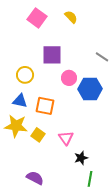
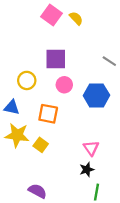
pink square: (37, 18) -> (51, 15), moved
pink circle: (69, 78) -> (64, 85), moved
blue triangle: (20, 101) -> (12, 107), moved
pink triangle: (66, 138) -> (91, 148), moved

